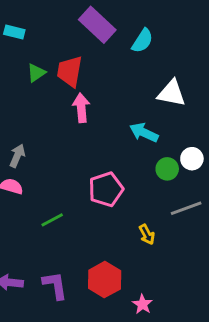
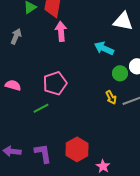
gray arrow: (17, 156) -> (16, 36), moved
pink pentagon: (106, 189) -> (55, 83), moved
yellow arrow: (147, 234) -> (111, 97), moved

